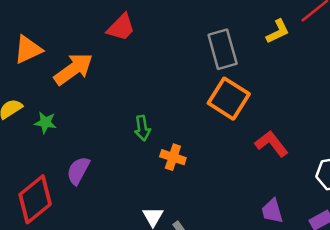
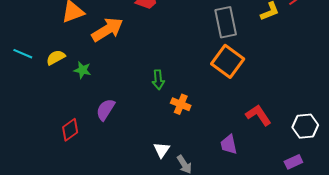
red L-shape: (272, 144) -> (258, 115), moved
red diamond: (35, 199) -> (70, 130), size x0.6
purple trapezoid: (272, 211) -> (229, 144), moved

